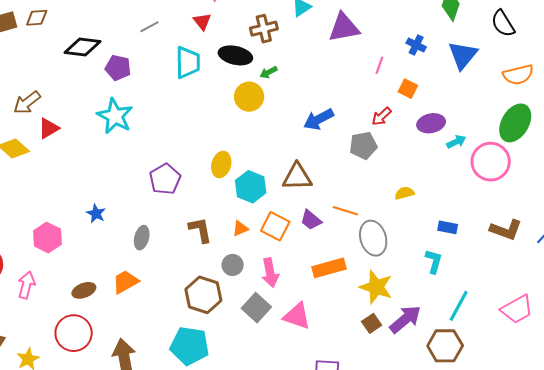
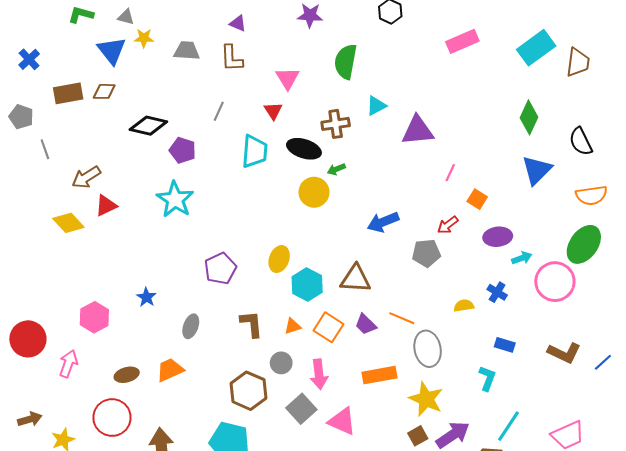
gray line: (149, 27) -> (219, 111), turned -42
blue cross: (416, 45) -> (497, 292), moved

